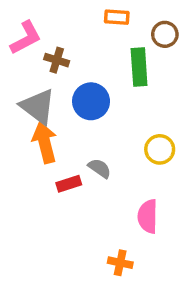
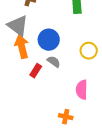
blue circle: (91, 101) -> (49, 40), moved
red rectangle: (69, 184) -> (36, 71), turned -40

